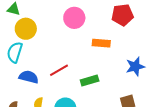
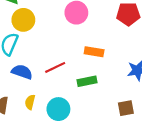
orange rectangle: (101, 43) -> (94, 52), moved

